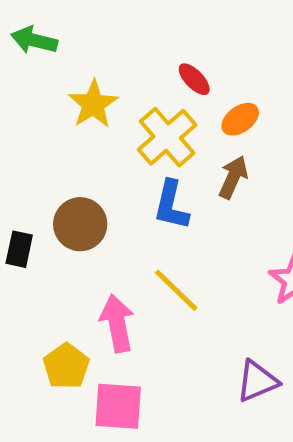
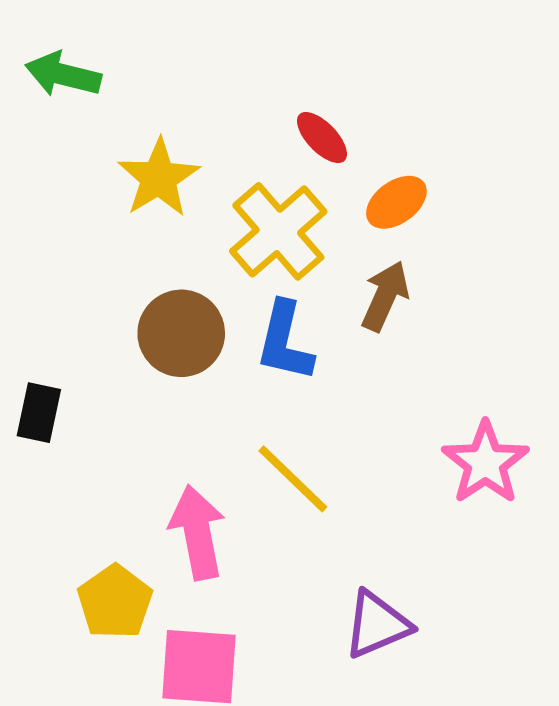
brown circle: (80, 224) -> (181, 333), moved
purple triangle: (257, 381) -> (377, 625), moved

